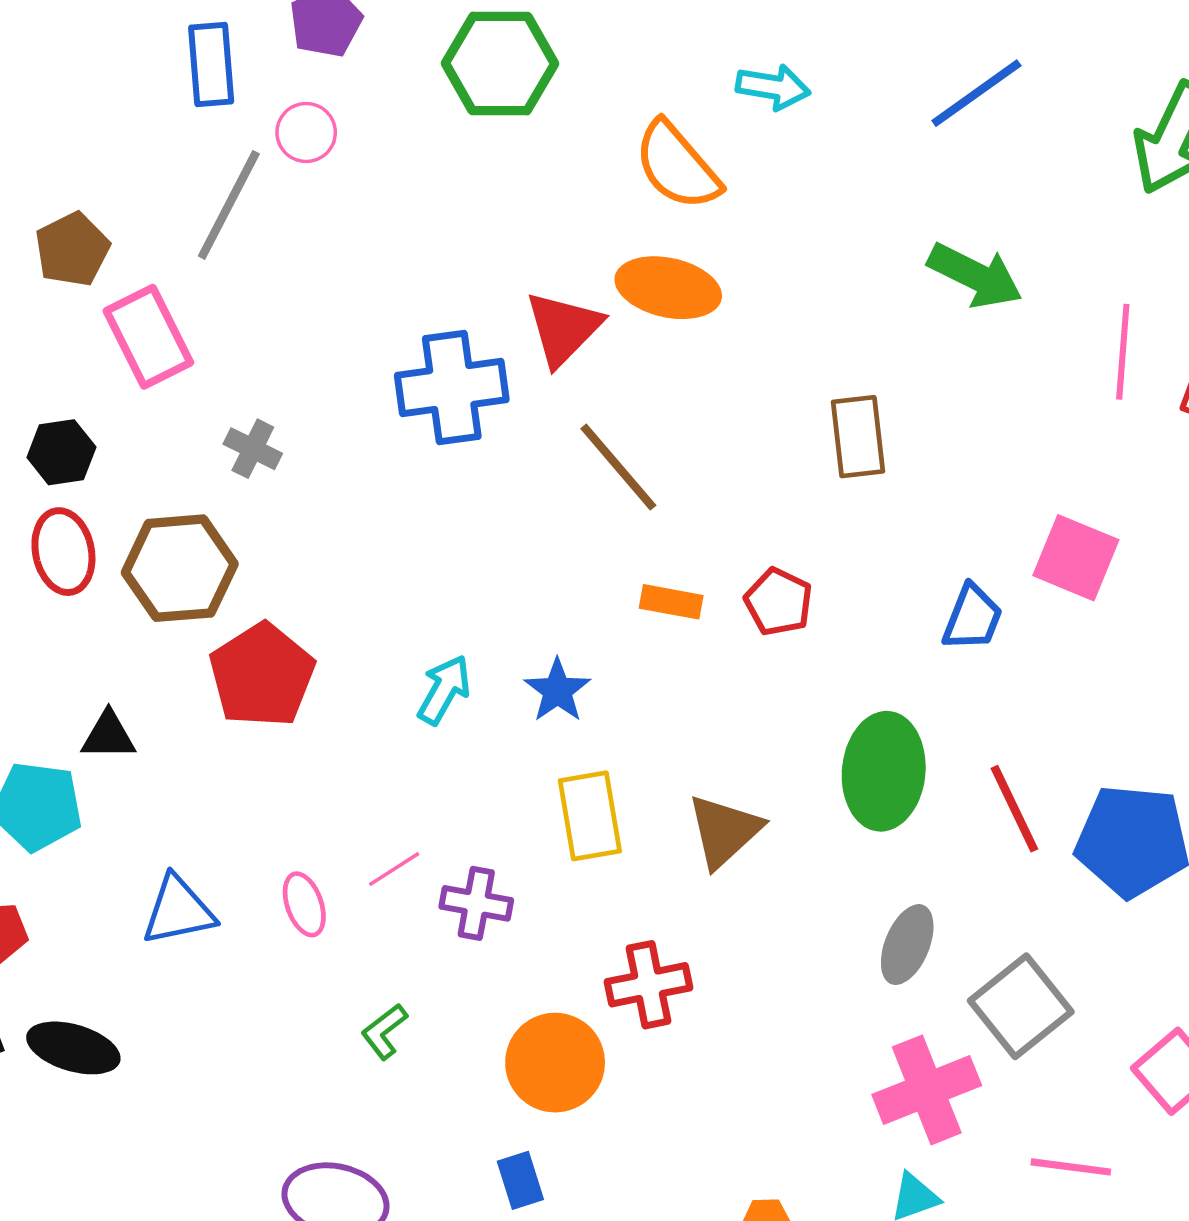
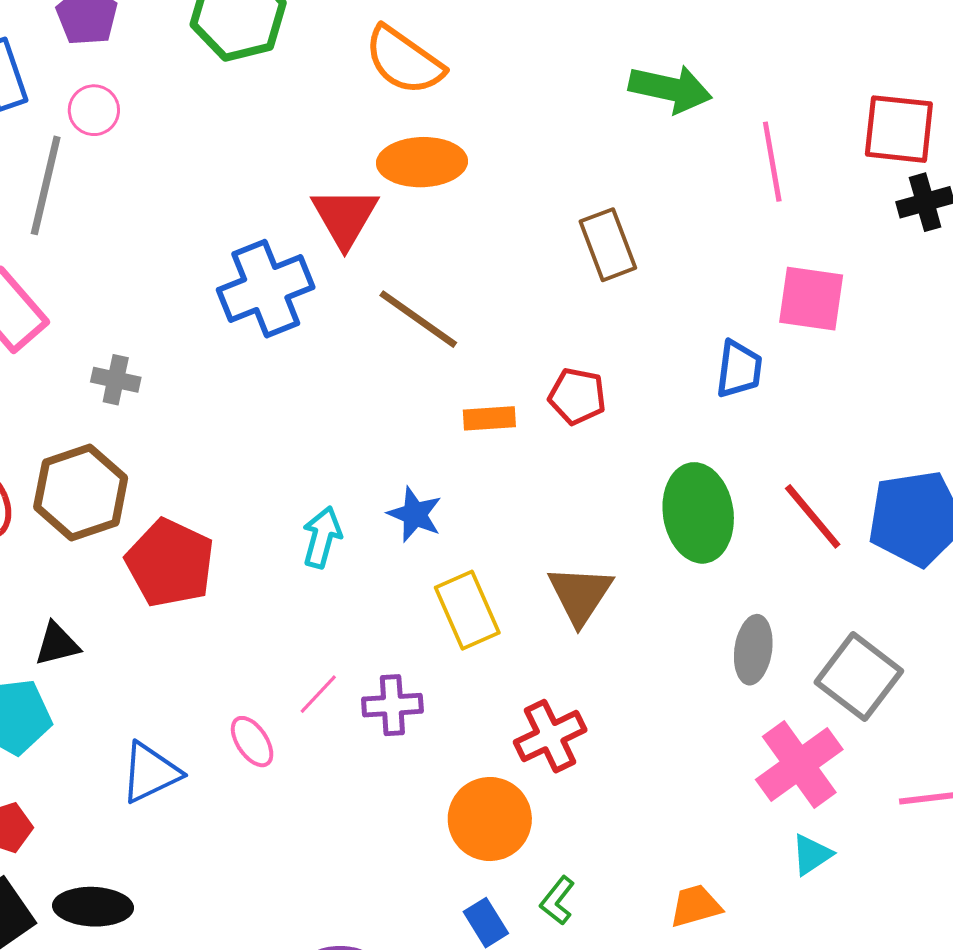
pink line: (1123, 352) -> (772, 162), moved
green L-shape: (384, 1031) -> (557, 901), moved

